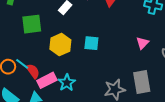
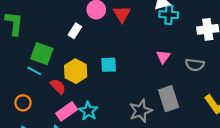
green square: (32, 24) -> (42, 54), turned 35
cyan line: (22, 64) -> (34, 71), moved
red semicircle: (33, 71) -> (58, 86), moved

